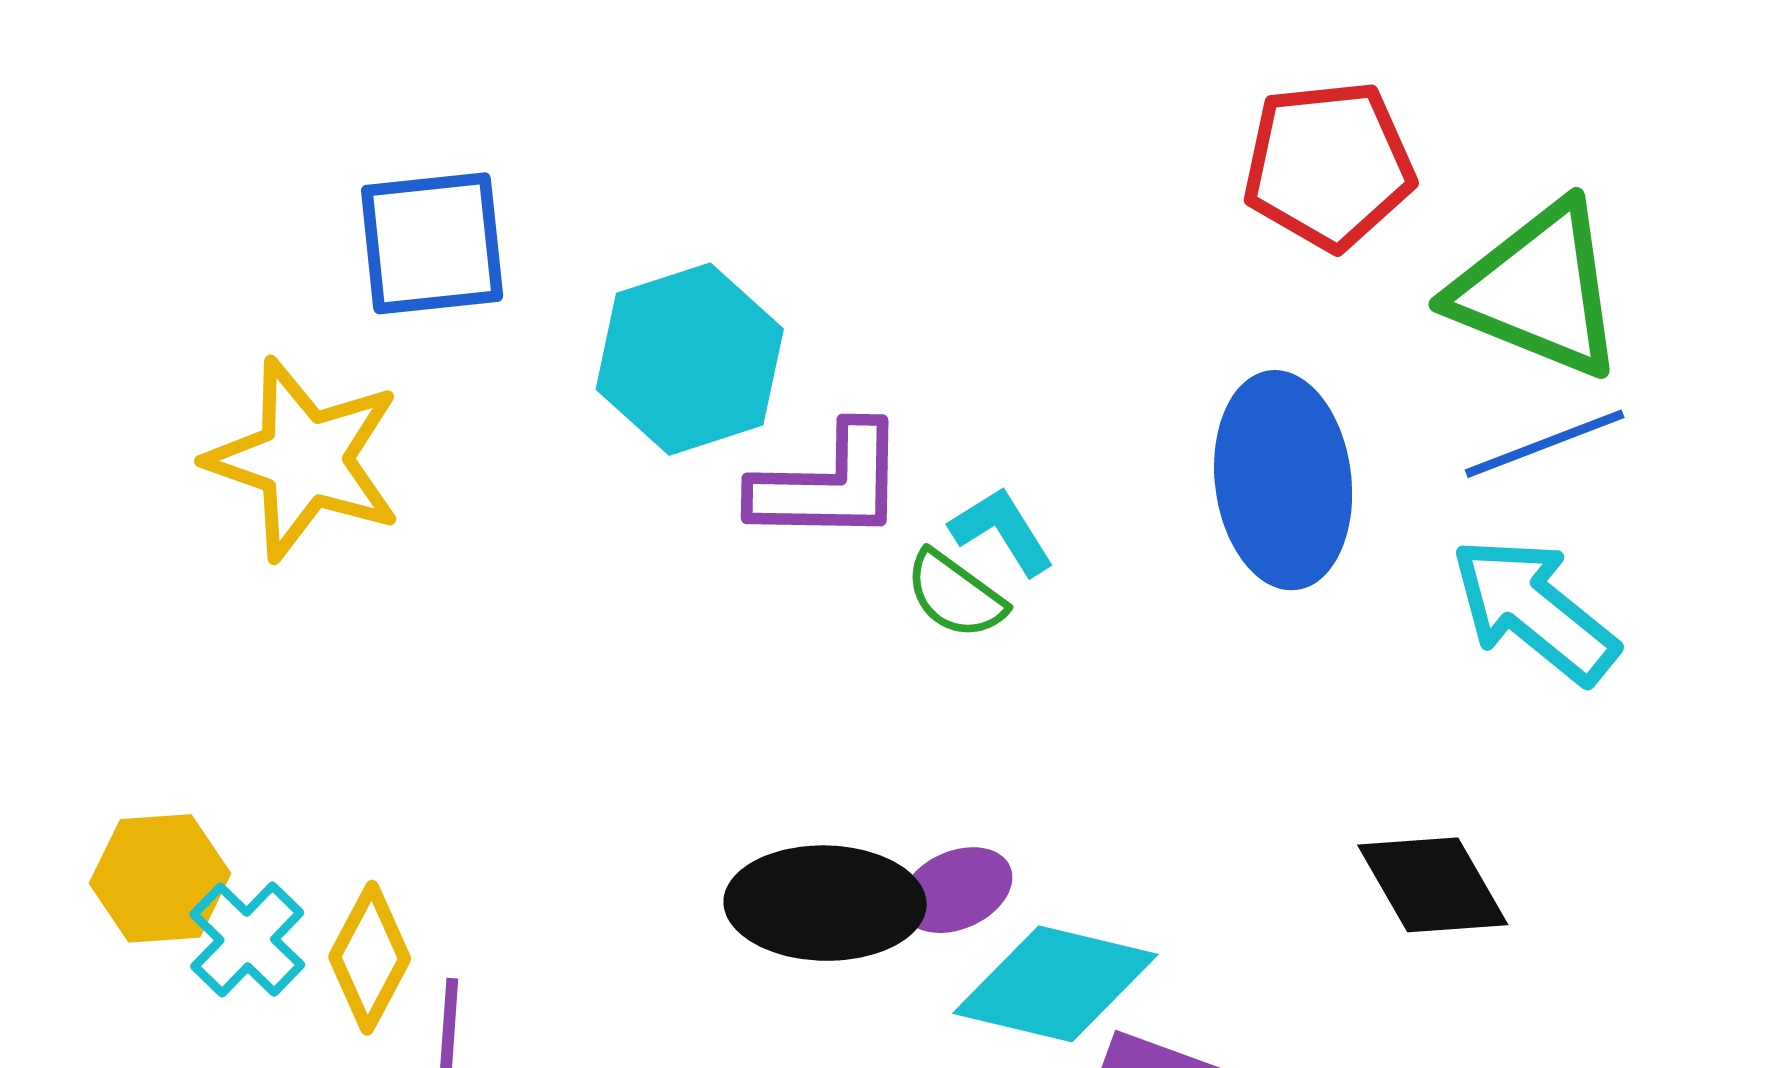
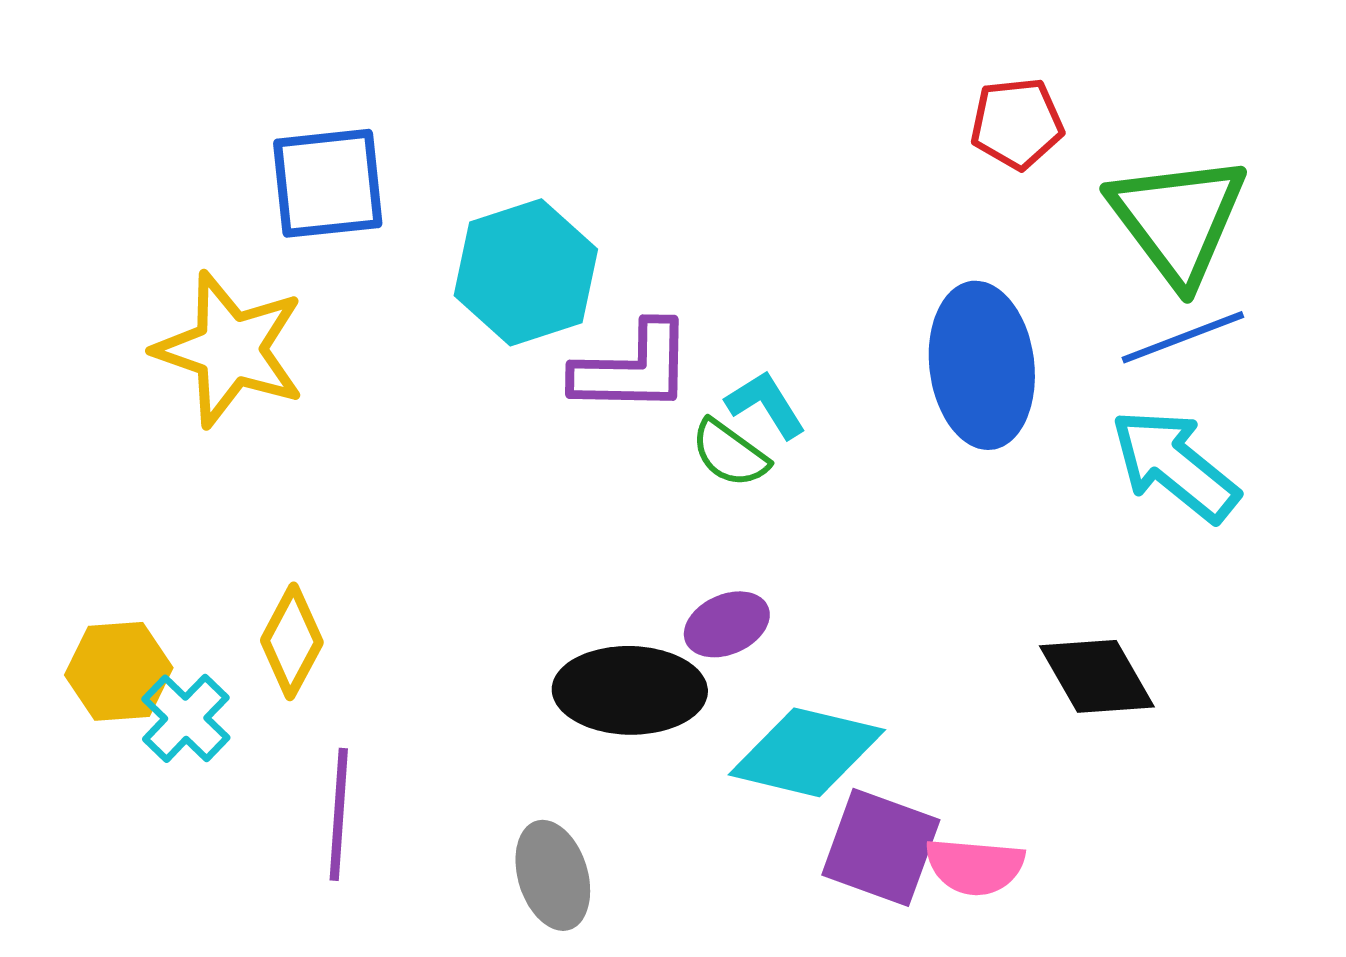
red pentagon: (1329, 165) -> (1017, 123), size x0.7
green triangle: (1538, 290) -> (1178, 219), turned 31
purple ellipse: (956, 890) -> (727, 624), moved
yellow diamond: (370, 958) -> (292, 641), moved

